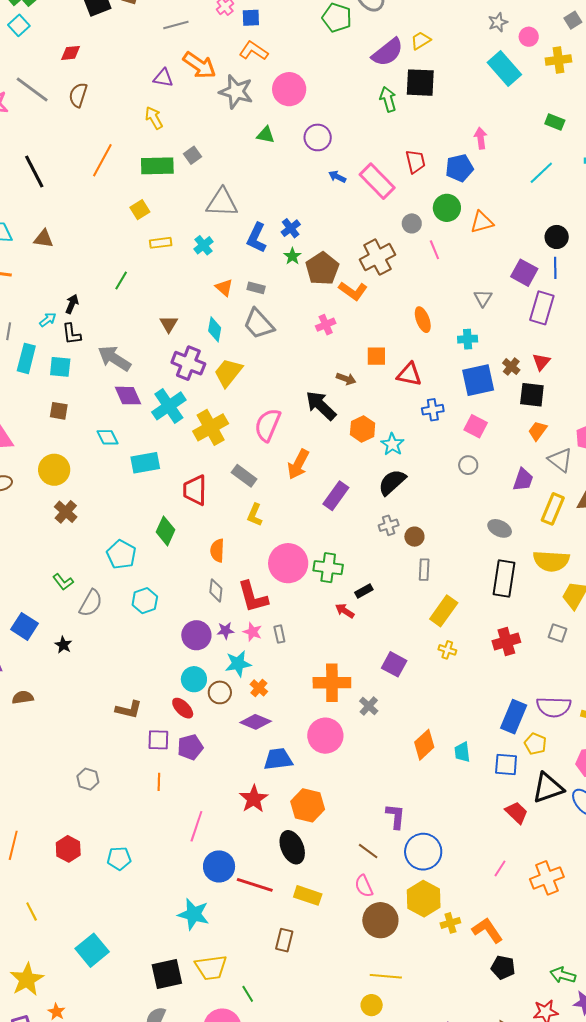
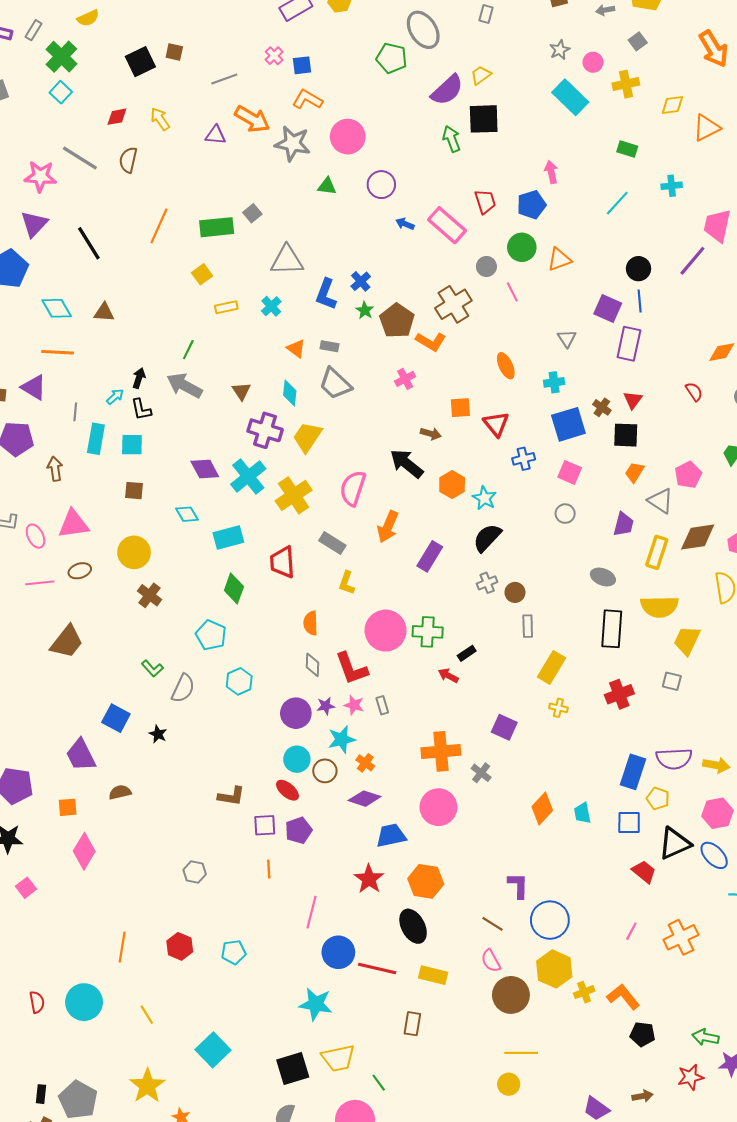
yellow arrow: (154, 118) -> (160, 119), moved
gray arrow: (114, 358) -> (184, 386), moved
red triangle: (409, 374) -> (496, 424), turned 44
green diamond: (166, 531) -> (234, 589), moved

